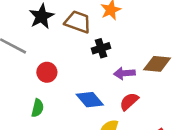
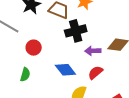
black cross: (101, 48) -> (76, 31), size x1.5

